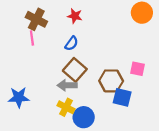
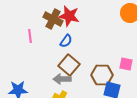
red star: (75, 16) -> (69, 16), size x1.5
brown cross: (36, 19) -> (53, 19), moved

